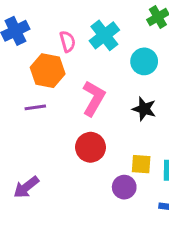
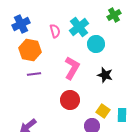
cyan circle: (144, 61) -> (96, 44), moved
orange hexagon: (48, 71) -> (30, 50), moved
yellow square: (141, 164) -> (103, 111), turned 32

